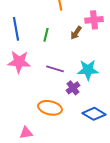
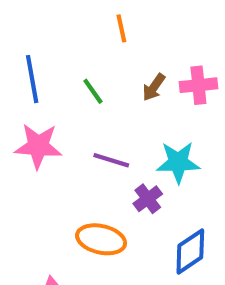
pink cross: (94, 20) -> (198, 85), moved
green line: (46, 35) -> (93, 91), turned -48
blue diamond: (94, 114) -> (190, 251), turned -65

